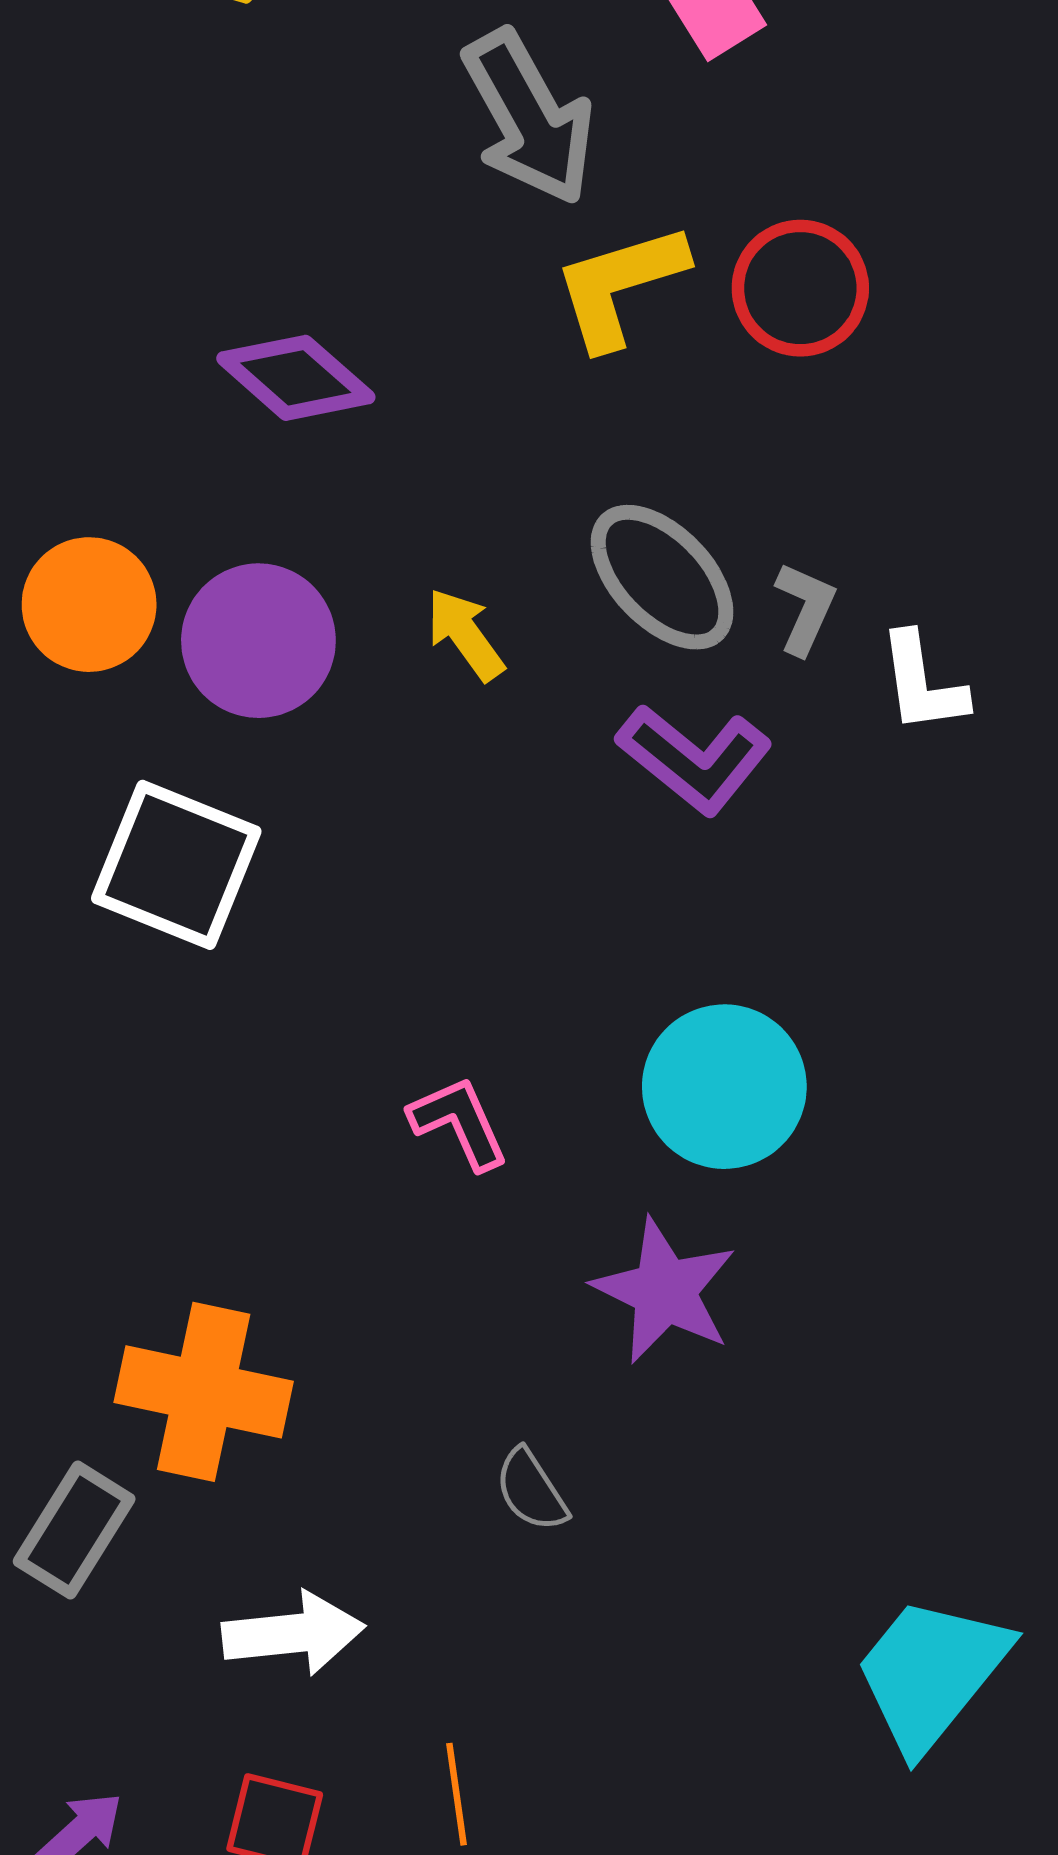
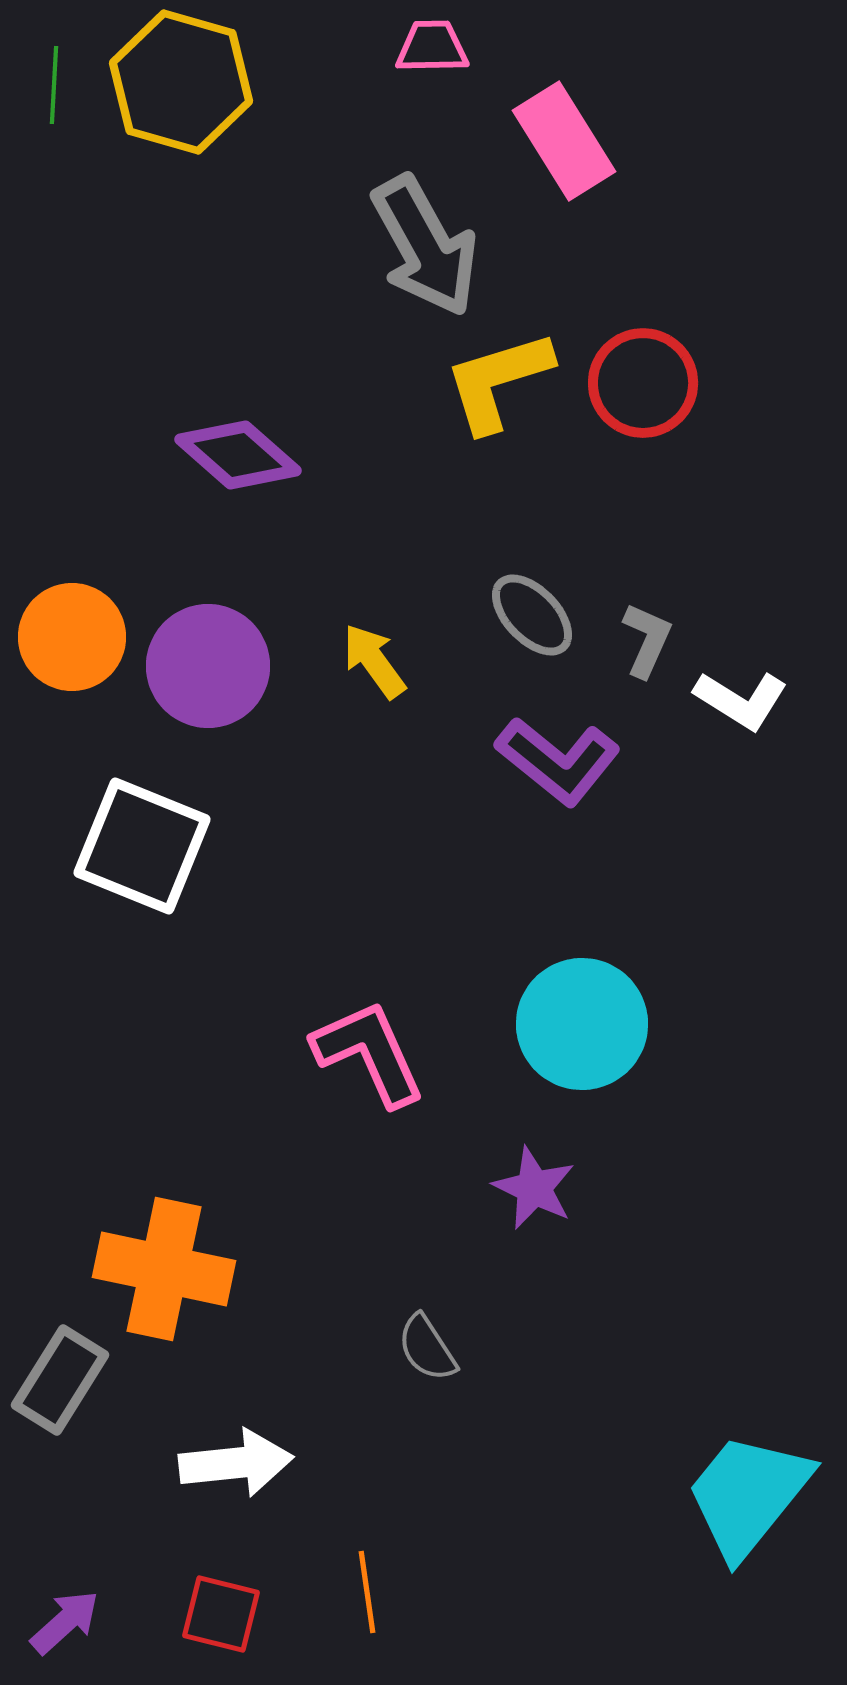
gray ellipse: (662, 577) -> (532, 615), size x0.7
white L-shape: (922, 683) -> (741, 700), turned -50
pink L-shape: (459, 1123) -> (369, 1053), size x1.4
purple star: (665, 1291) -> (534, 1188), size x0.7

